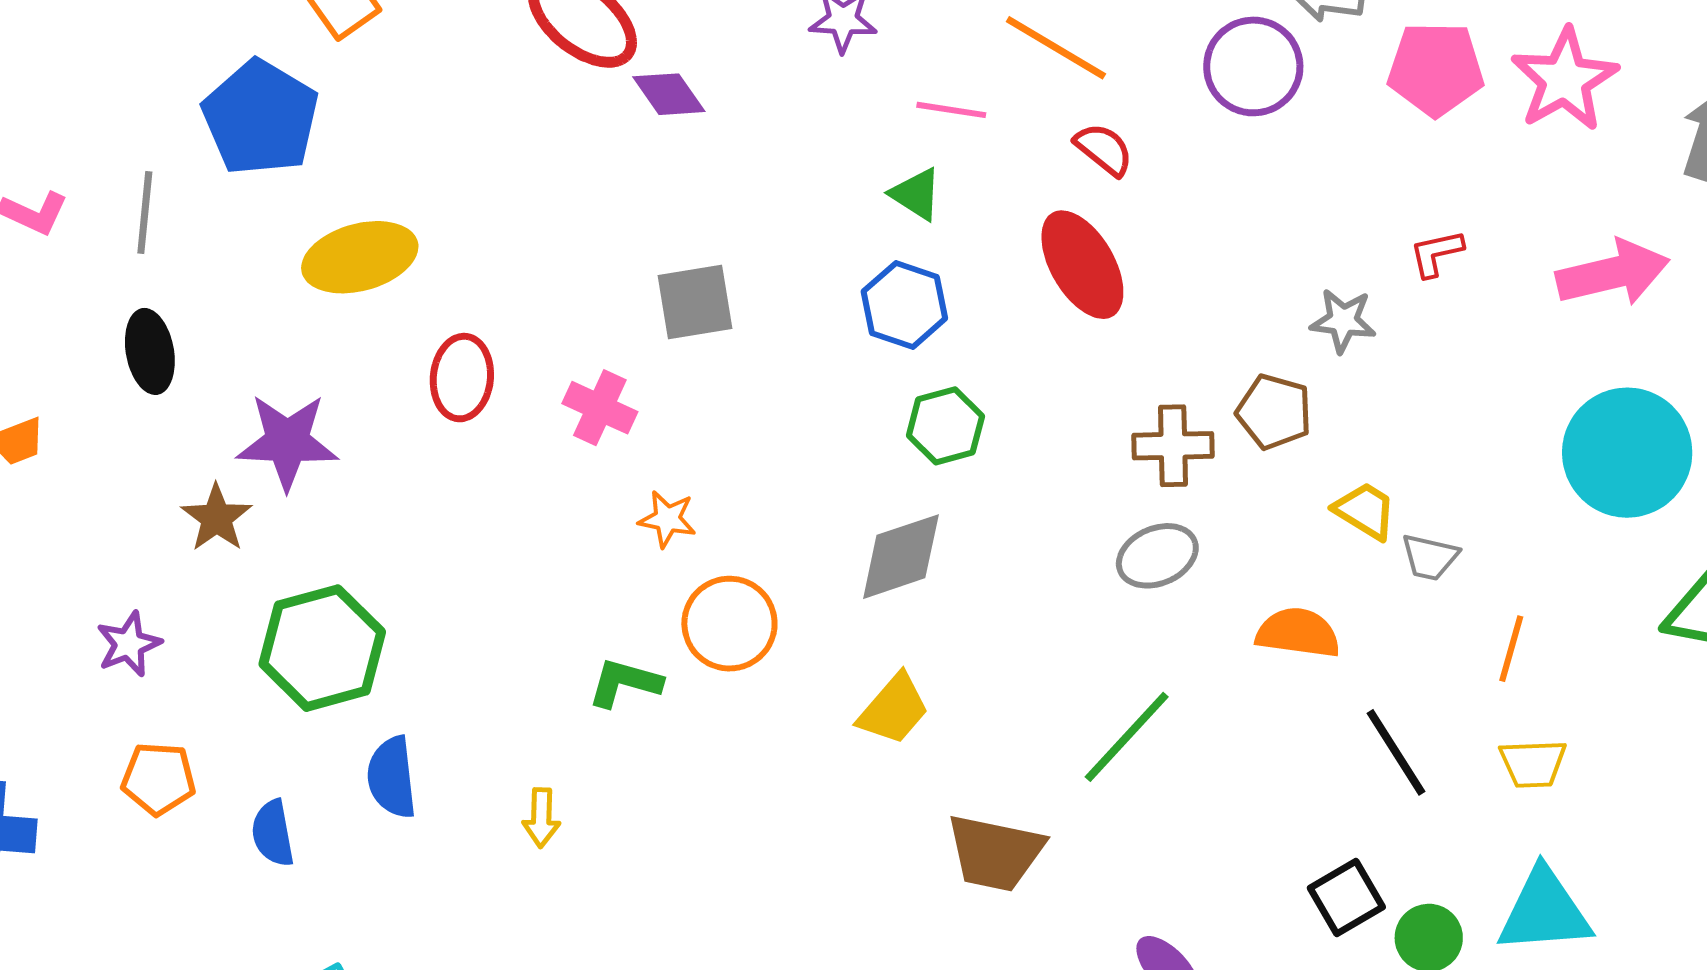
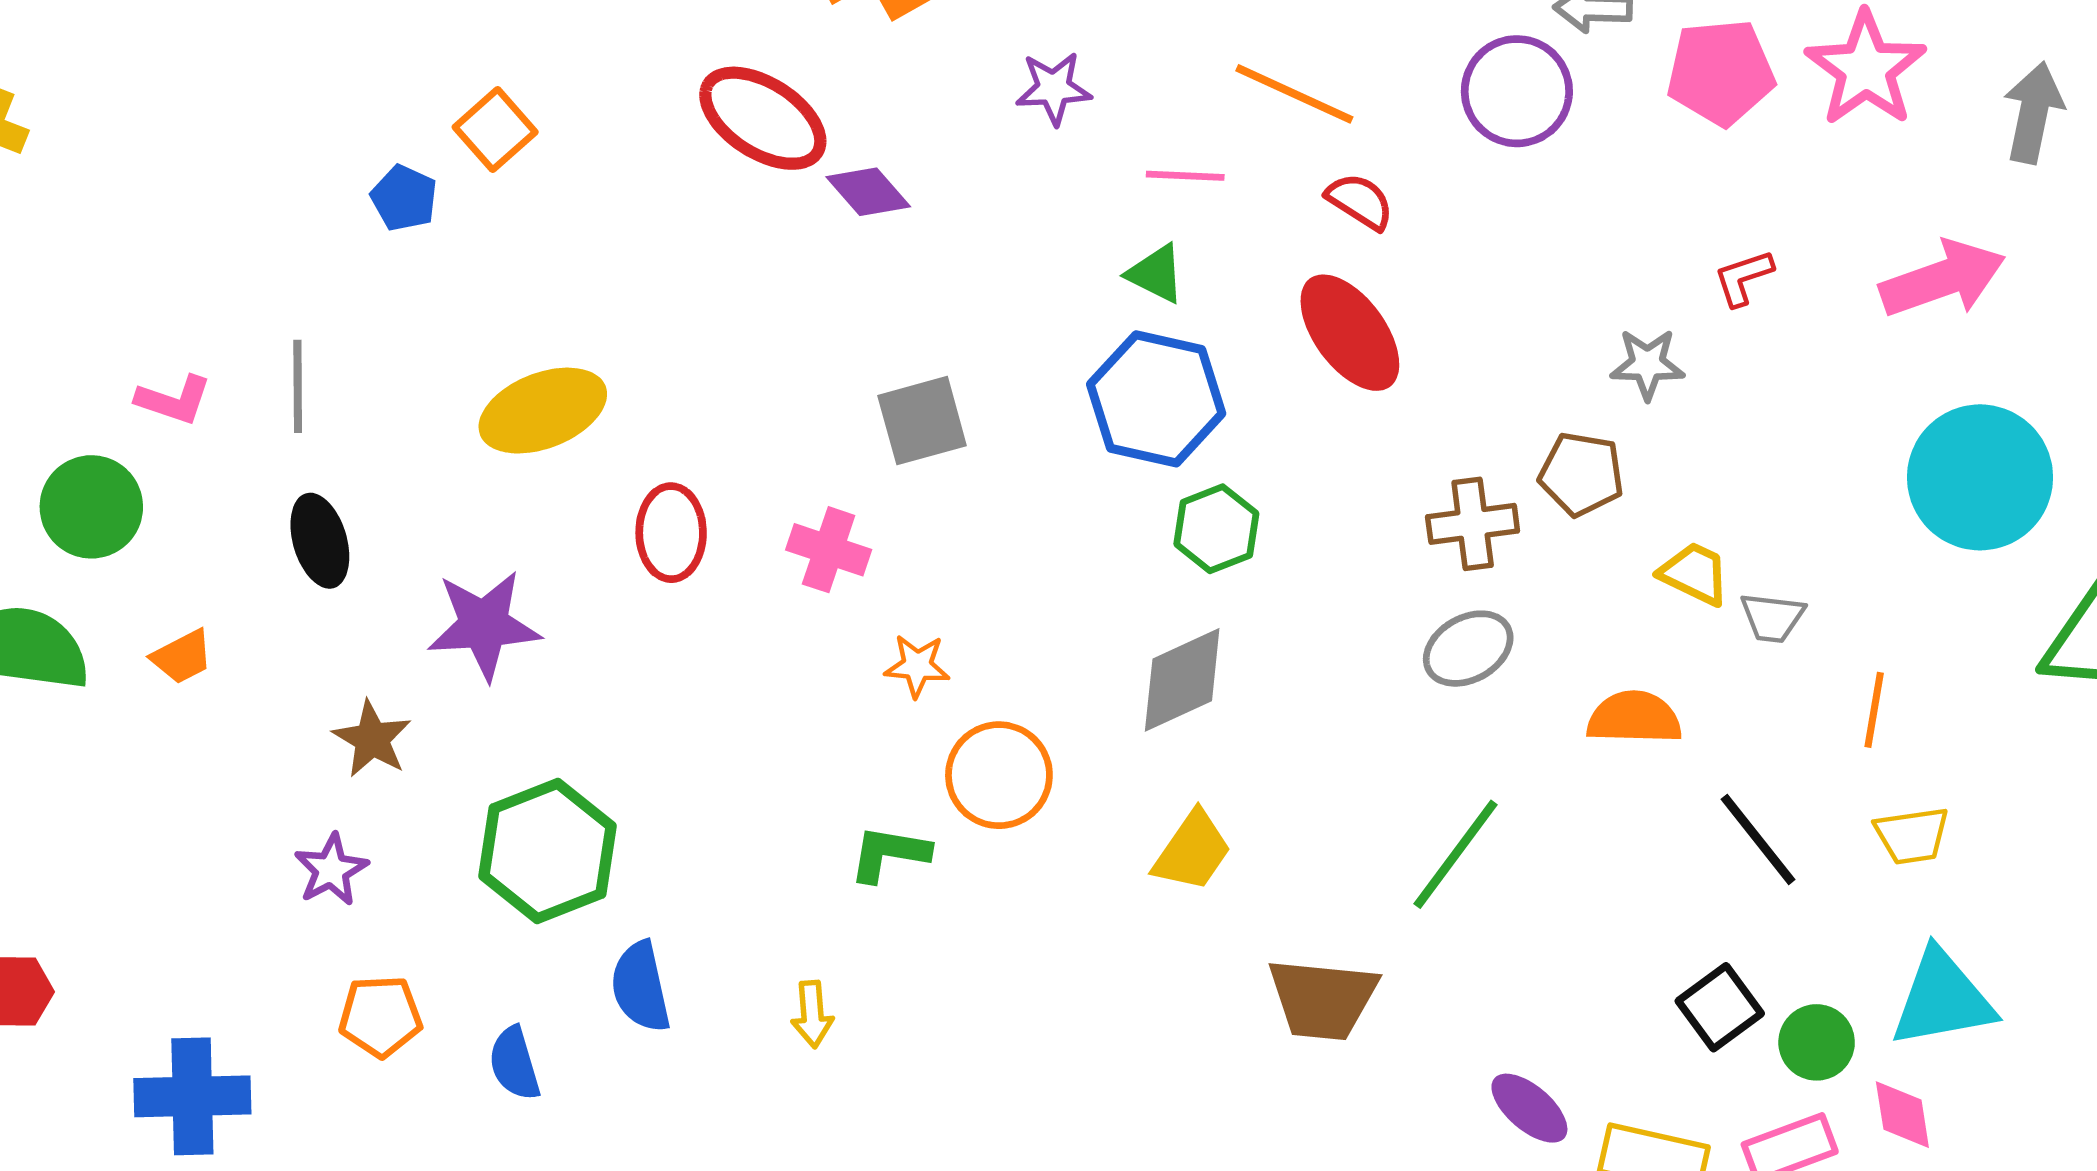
blue pentagon: (261, 118) -> (404, 198), moved, size x0.5
blue hexagon: (904, 305) -> (1156, 399), size x1.4
brown star: (217, 518) -> (372, 739), moved

